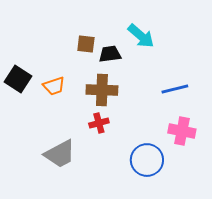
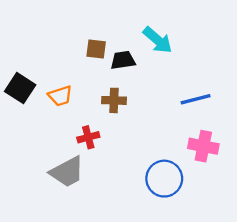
brown cross: (102, 90) -> (114, 100), size x0.7
red cross: (99, 123) -> (88, 137), moved

